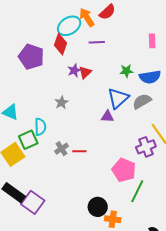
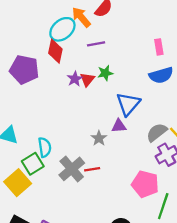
pink rectangle: (152, 41) -> (159, 47), moved
green star: (126, 71) -> (105, 73), moved
gray semicircle: (142, 101) -> (157, 132), moved
gray star: (61, 102) -> (99, 138), moved
gray cross: (62, 149) -> (72, 169), size x1.6

